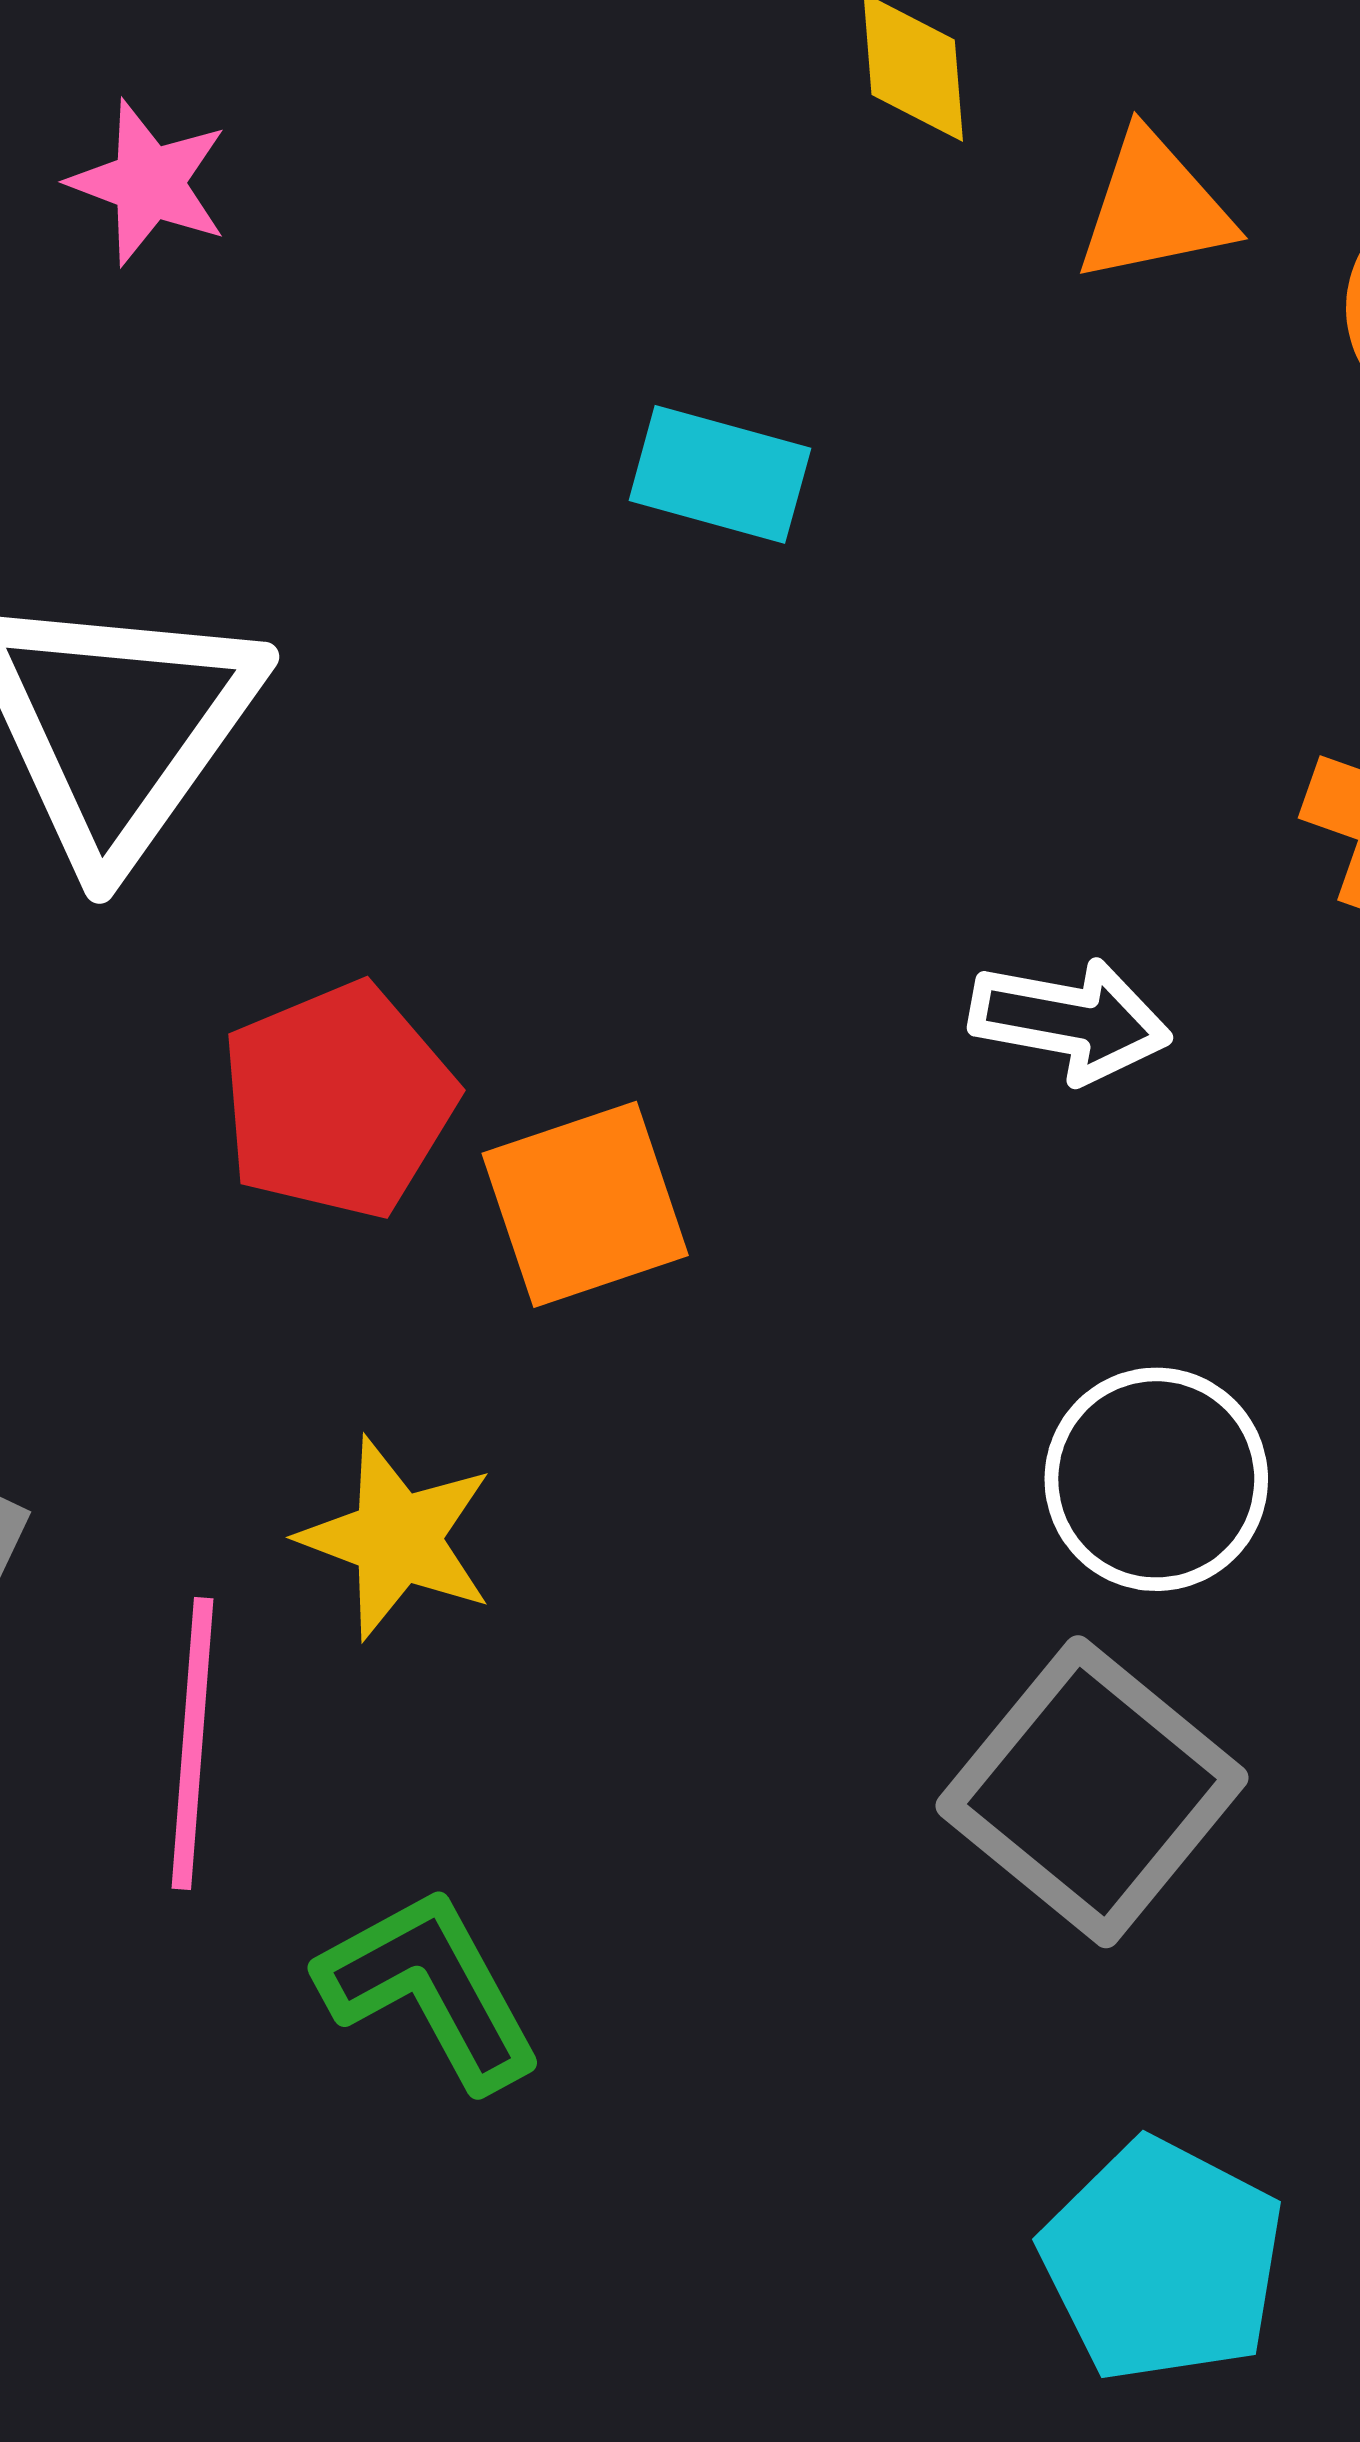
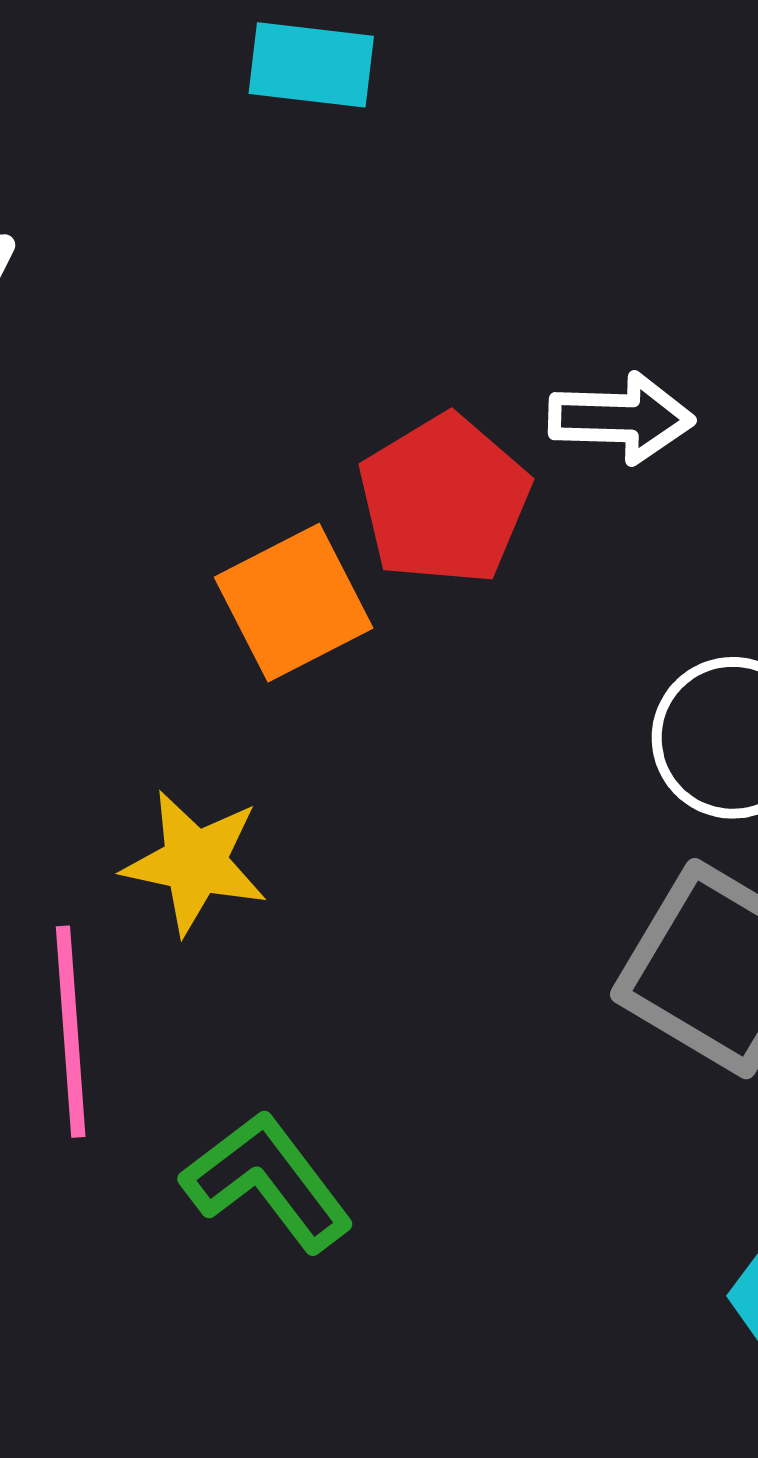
red pentagon: (338, 1101) -> (444, 500), moved

